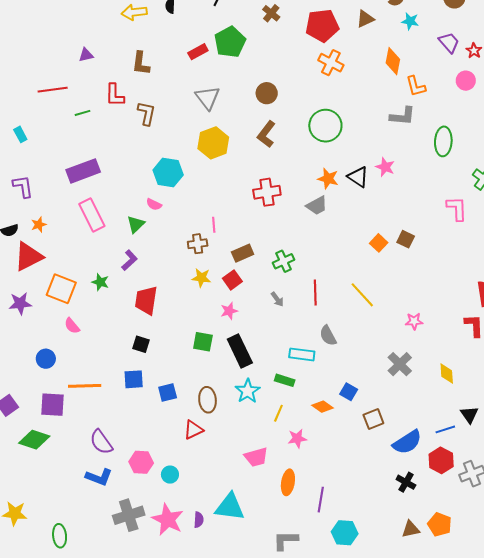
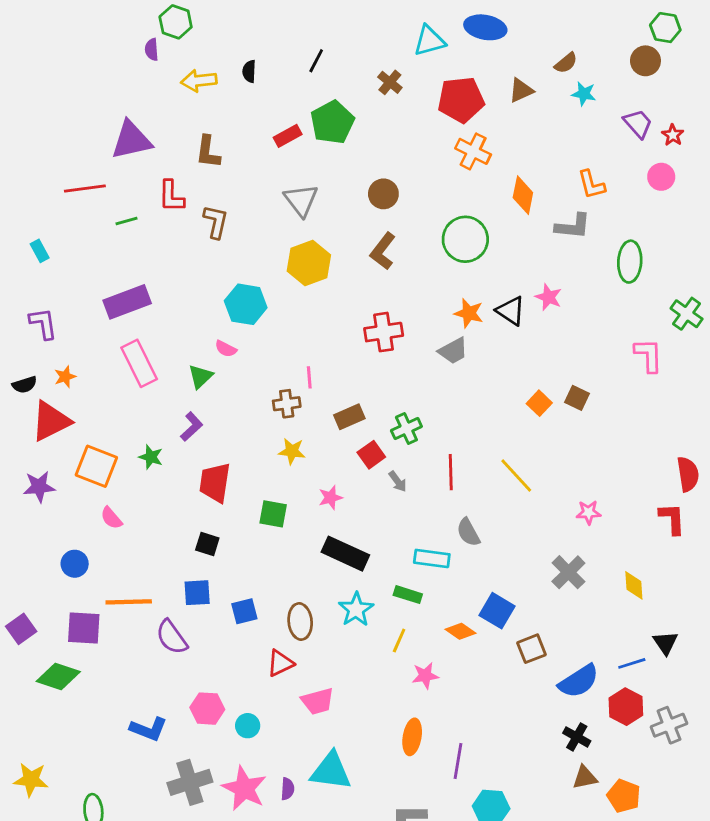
purple triangle: (86, 55) -> (131, 140), size x2.0
orange diamond: (393, 61) -> (523, 195), moved
red square: (232, 280) -> (371, 455), moved
green square: (203, 342) -> (273, 514), moved
black rectangle: (240, 351) -> (345, 554), turned -40
blue square: (349, 392) -> (497, 611), size x1.4
purple semicircle: (101, 442) -> (172, 637), moved
pink trapezoid: (256, 457) -> (318, 701), moved
brown triangle: (411, 529) -> (585, 777), moved

